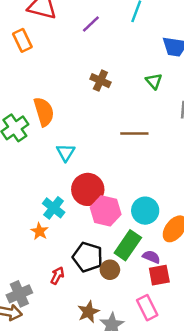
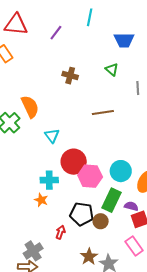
cyan cross: (54, 208) -> (49, 180), turned -30

